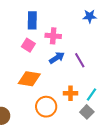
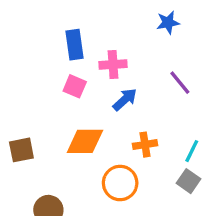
purple line: (80, 60) -> (180, 83), moved
orange cross: (70, 93) -> (145, 145), moved

